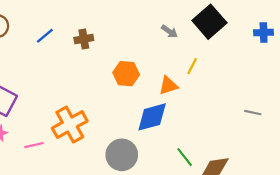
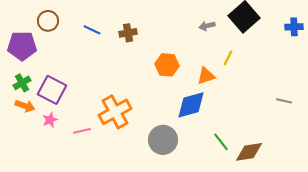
gray arrow: (169, 31) -> (207, 26), turned 133
blue line: (45, 36) -> (92, 30), turned 66

